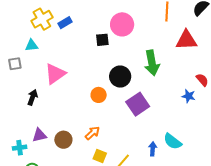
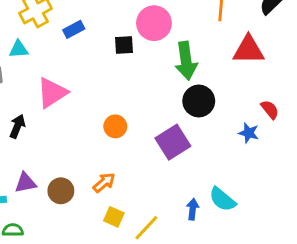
blue rectangle: (65, 23) -> (74, 29), moved
green arrow: (152, 63) -> (186, 61), moved
black circle: (120, 77) -> (199, 101), moved

